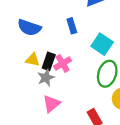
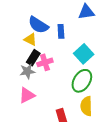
blue semicircle: (29, 28) -> (38, 25), moved
yellow triangle: (33, 60) -> (30, 39), moved

